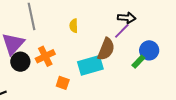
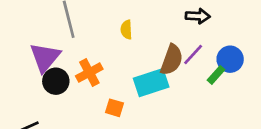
purple line: (122, 31) -> (193, 54), moved

